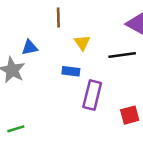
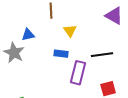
black line: (122, 55) -> (102, 55), moved

